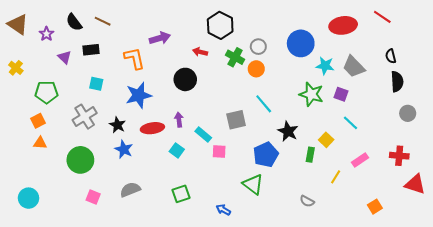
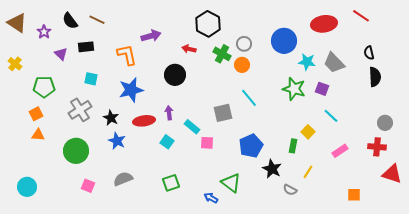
gray circle: (408, 113) -> (385, 123), moved
black star: (288, 131) -> (272, 169), moved
yellow line: (336, 177) -> (308, 172), moved
green triangle: (253, 184) -> (231, 183), moved
orange square: (375, 207) -> (354, 195), turned 32

